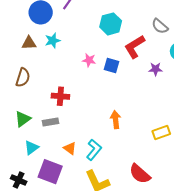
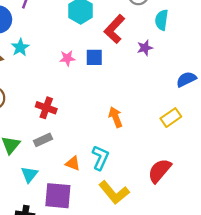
red cross: (60, 96) -> (46, 108), turned 30
red semicircle: (140, 174) -> (160, 171), turned 105

